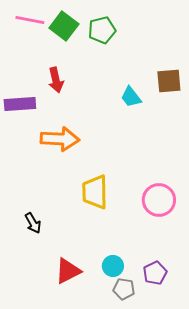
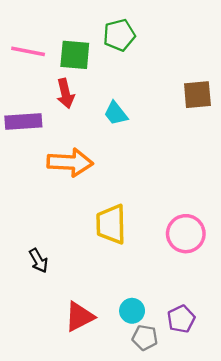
pink line: (30, 20) -> (28, 51), moved
green square: (64, 26) -> (75, 55), moved, turned -32
cyan trapezoid: (131, 97) -> (116, 113), moved

